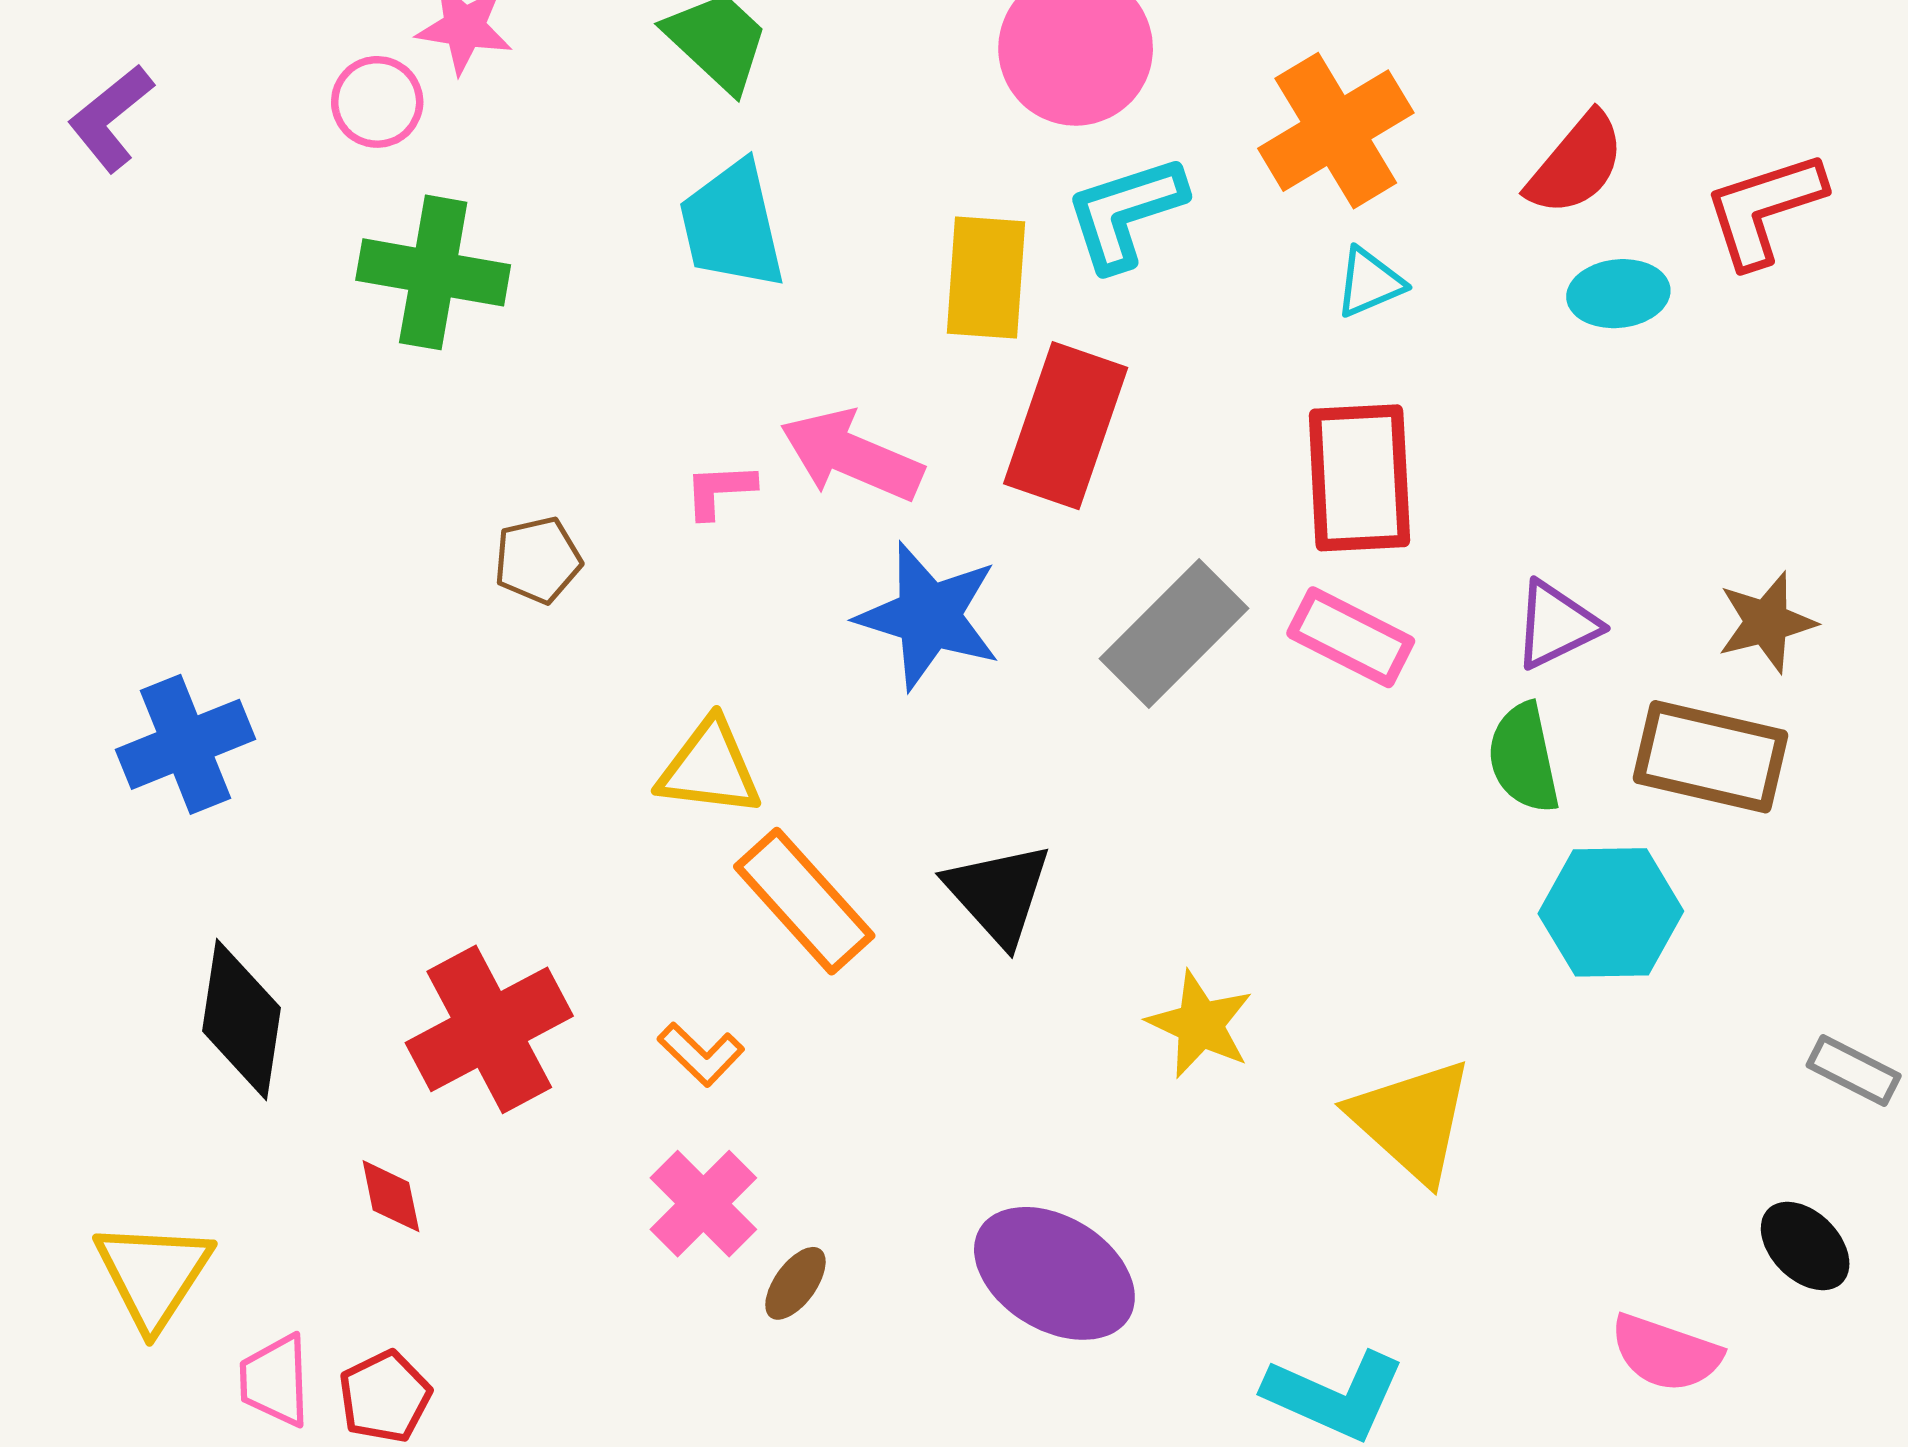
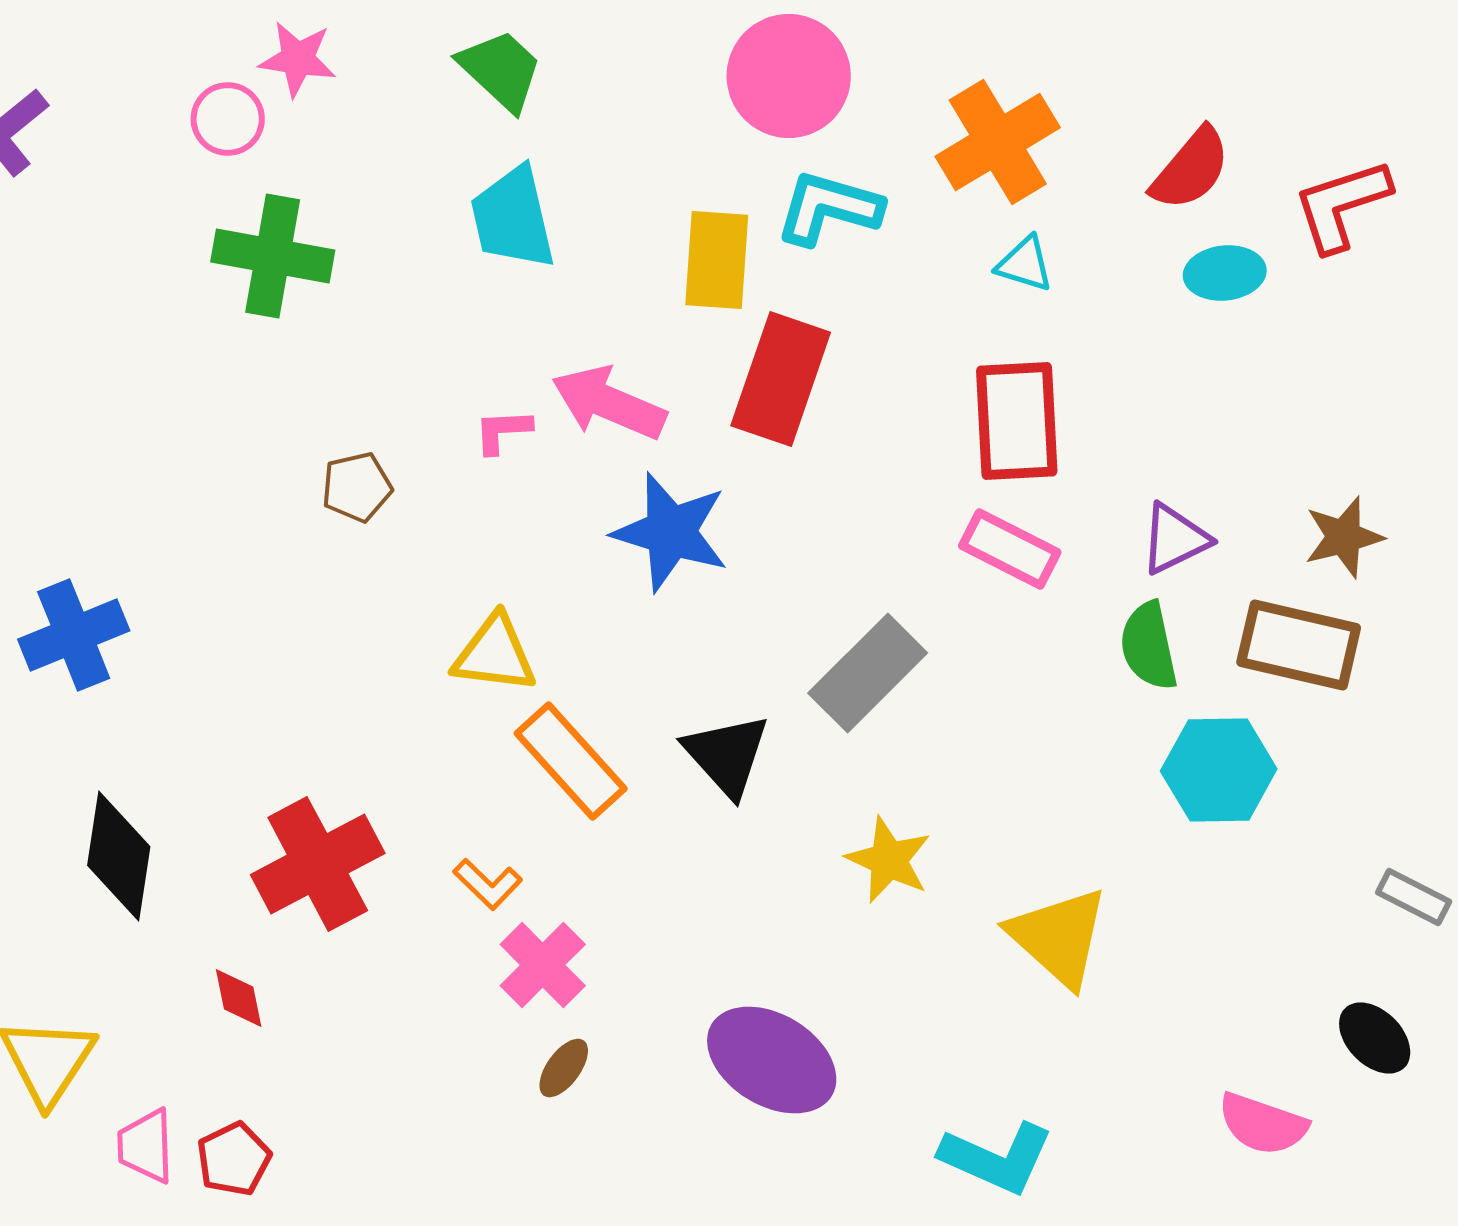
cyan L-shape: (1125, 213) -> (829, 208), turned 34
cyan triangle: (1369, 282) -> (1025, 264), turned 40
gray rectangle: (1174, 634) -> (868, 673), moved
pink cross: (703, 1204) -> (543, 965), moved

